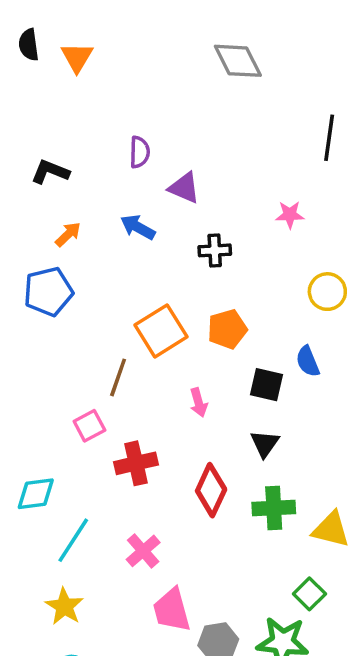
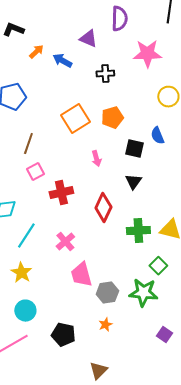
purple semicircle: (140, 152) -> (119, 19), moved, size x1.4
pink star: (290, 215) -> (147, 54), size x1.8
orange arrow: (68, 234) -> (36, 52), moved
brown line: (118, 377) -> (28, 144), moved
green cross: (274, 508) -> (138, 231), moved

